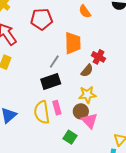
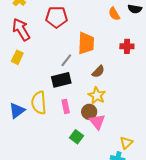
orange semicircle: (85, 11) -> (114, 14), moved
red cross: (98, 57) -> (127, 46), moved, turned -32
yellow star: (87, 95) -> (97, 96), turned 30
yellow semicircle: (42, 112) -> (39, 103), moved

